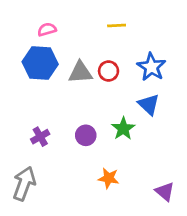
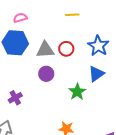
blue triangle: (149, 105) -> (96, 74), turned 42
purple circle: (86, 135) -> (46, 74), moved

